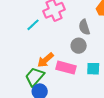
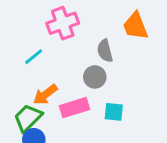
cyan line: (33, 25) -> (34, 57), moved
pink rectangle: (66, 68) -> (74, 108), turned -36

